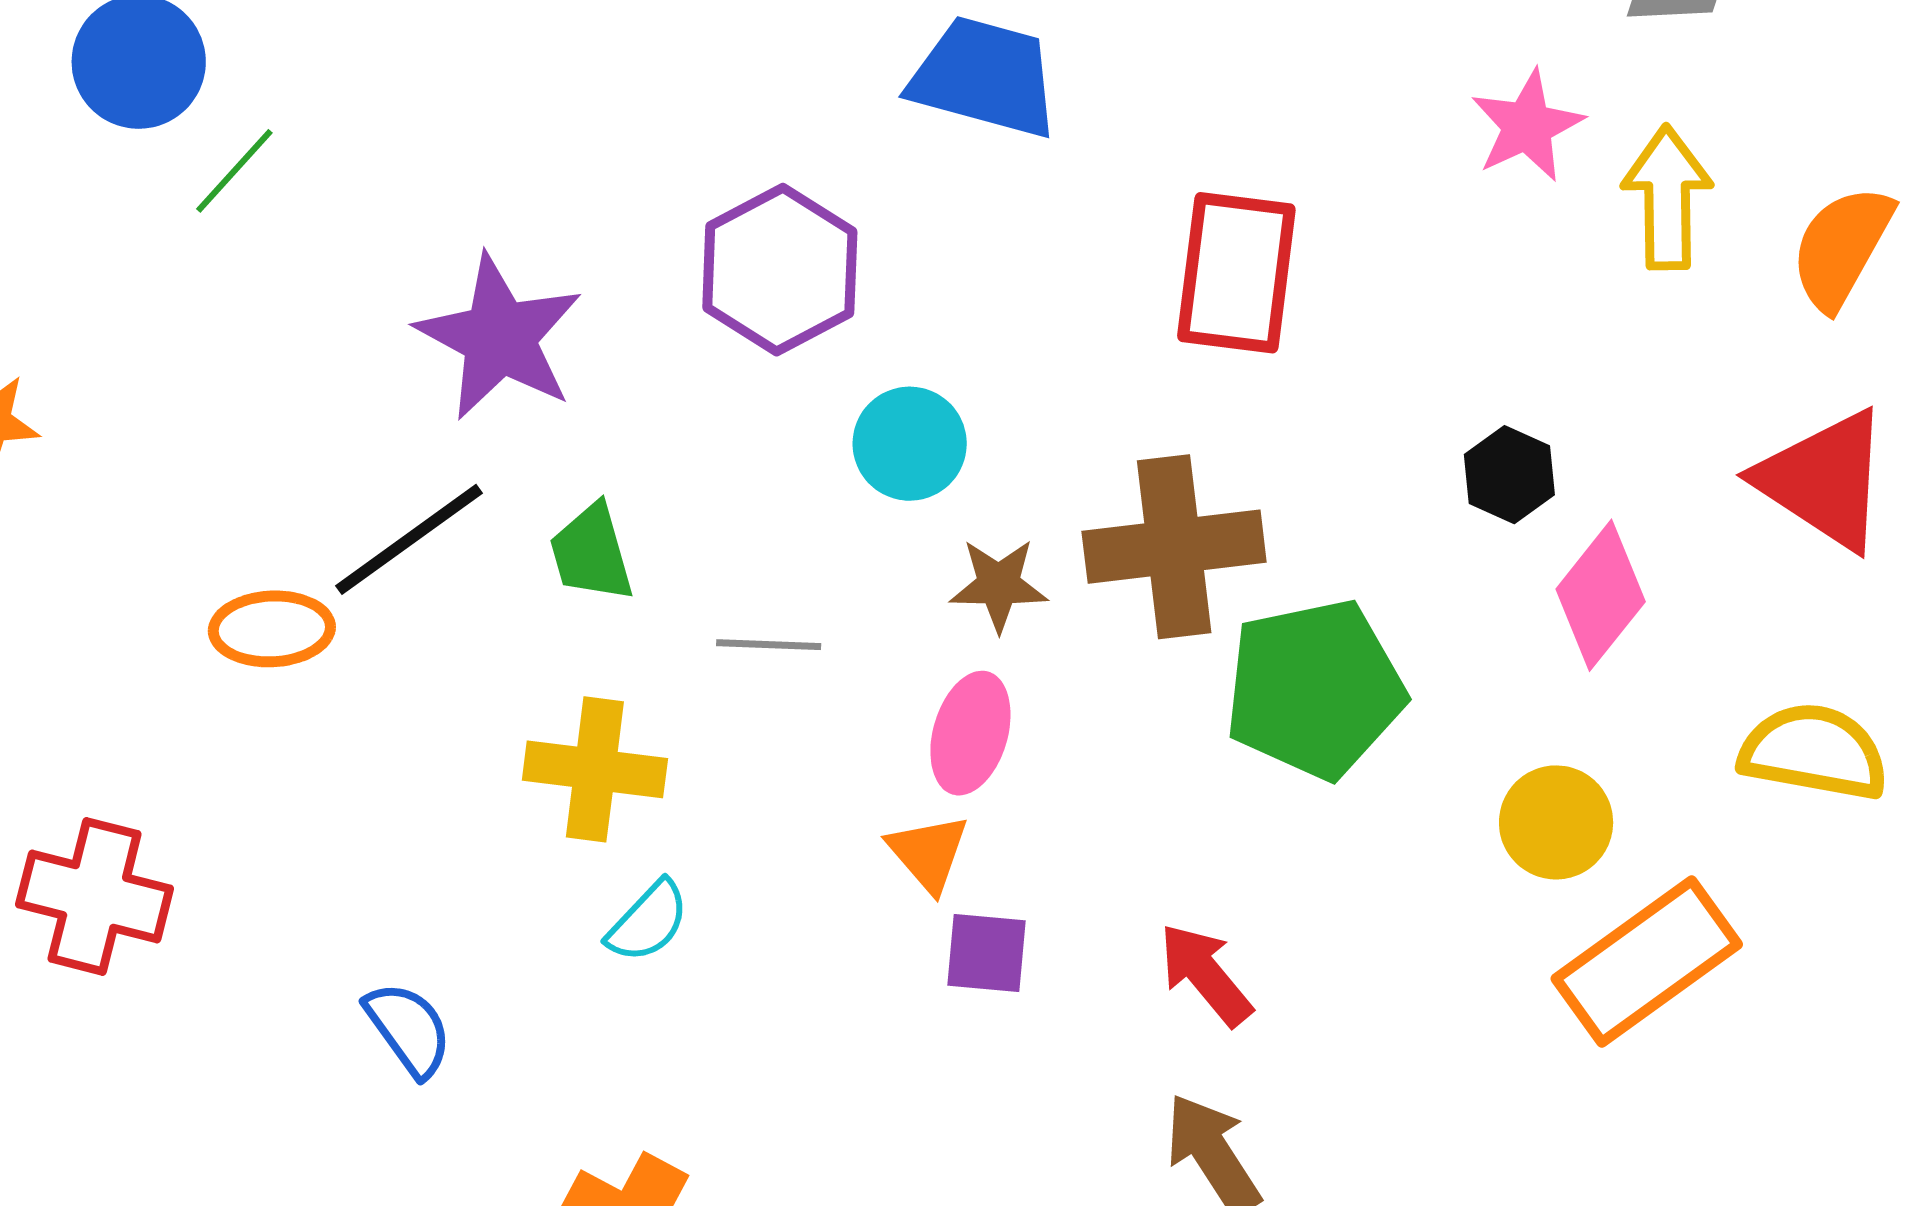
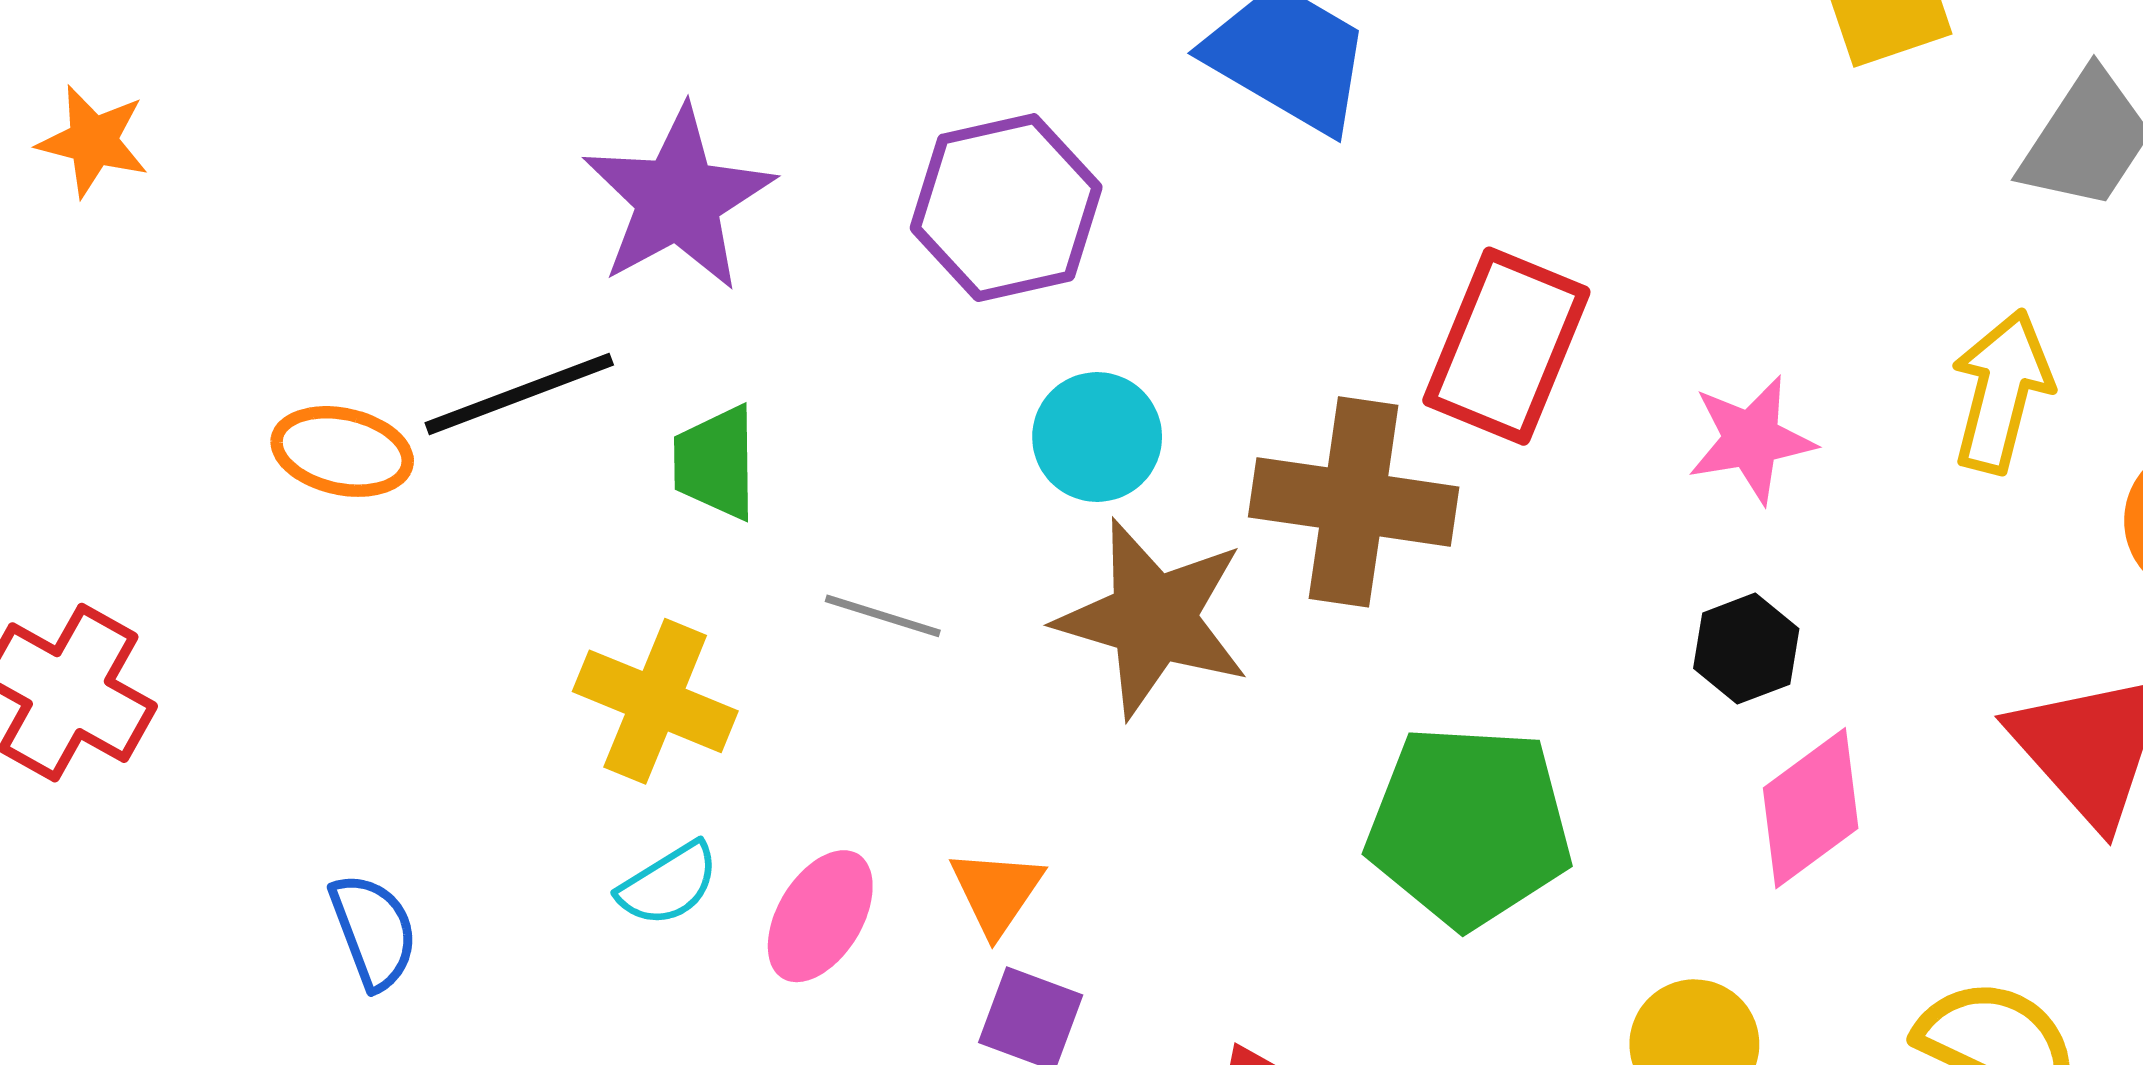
pink star: (1527, 126) -> (1751, 439), moved
brown cross: (1174, 547) -> (1354, 502), moved
brown star: (999, 585) -> (1153, 618), size x1.8
pink ellipse: (970, 733) -> (820, 916), moved

